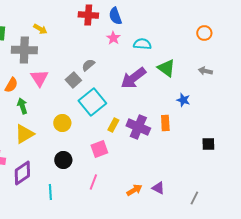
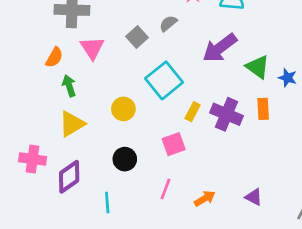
gray semicircle: (88, 65) -> (168, 23), moved
green triangle: (166, 68) -> (258, 67), moved
gray square: (73, 80) -> (137, 37), moved
orange arrow: (134, 190) -> (205, 198), moved

